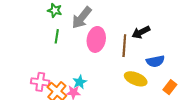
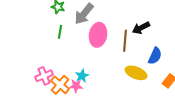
blue semicircle: (155, 61) -> (155, 56), turned -54
pink cross: (40, 82) -> (44, 76), turned -30

